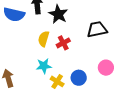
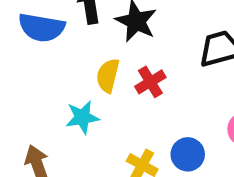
cyan star: (44, 66) -> (82, 117), moved

